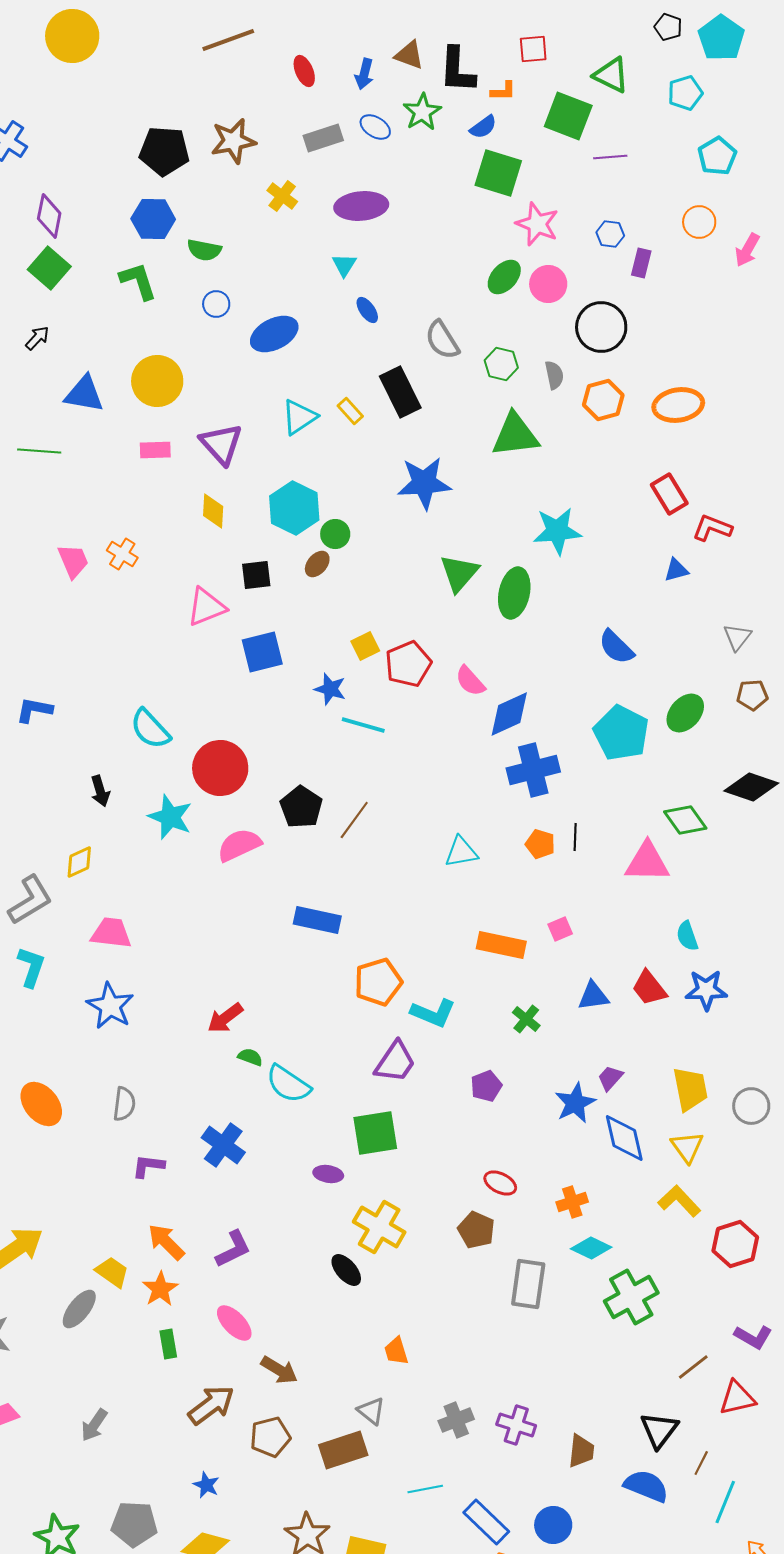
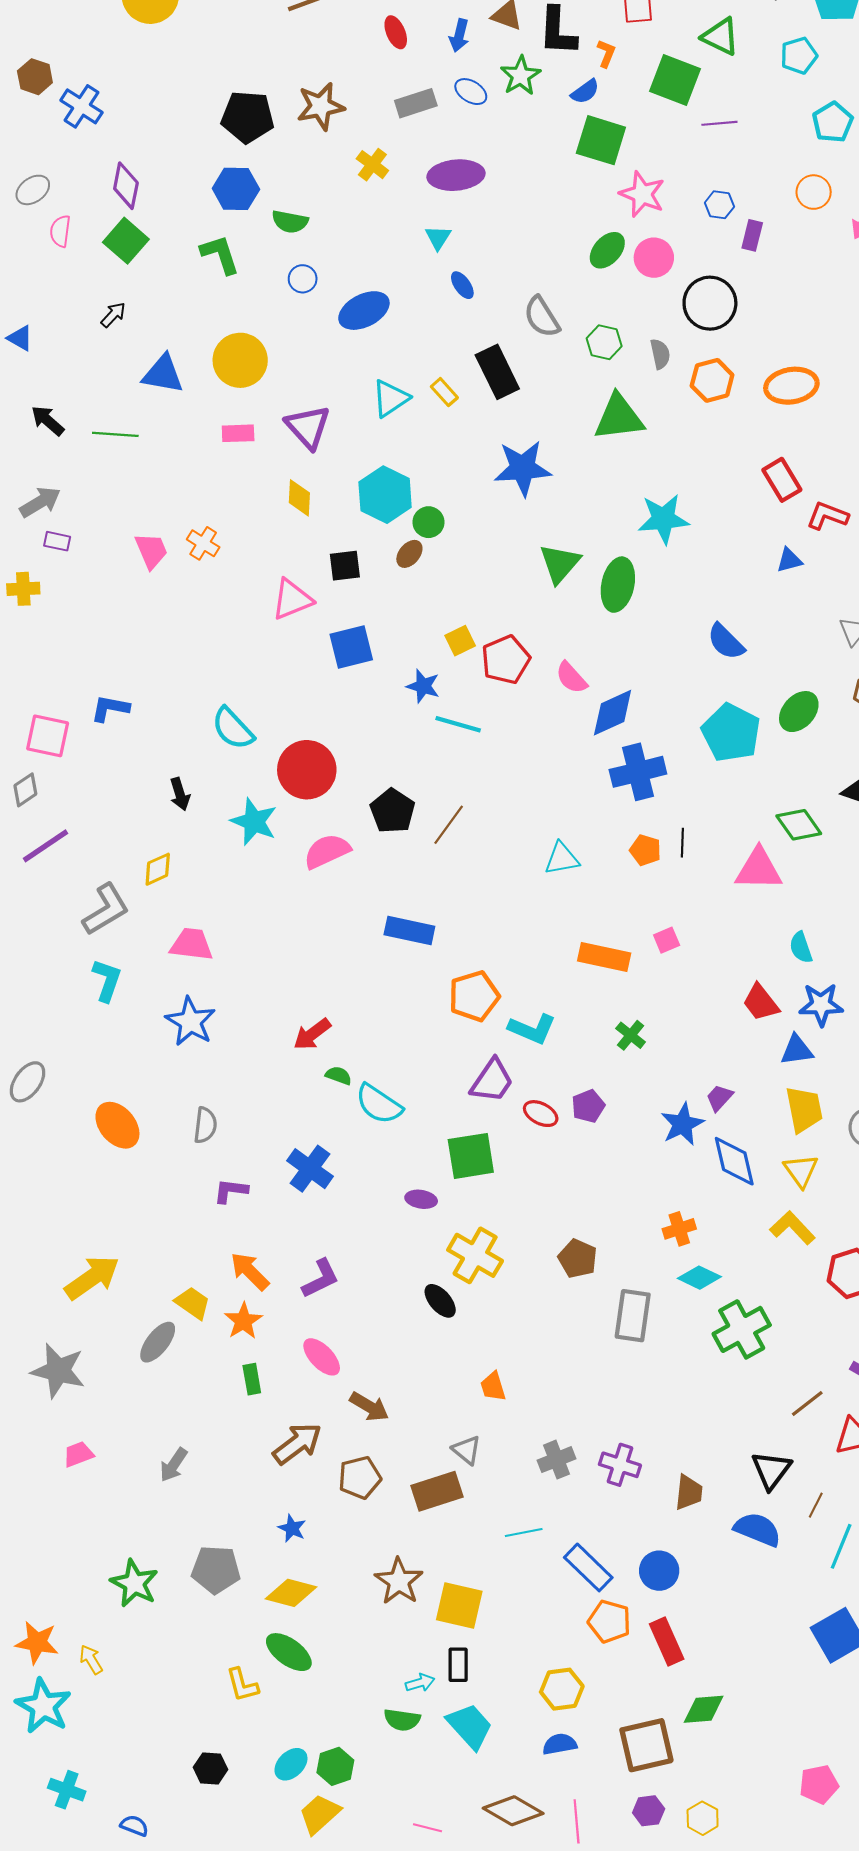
orange L-shape: (503, 91) -> (606, 53), turned -68
blue triangle: (593, 996) -> (797, 1050), moved
red ellipse: (500, 1183) -> (541, 1114), moved

